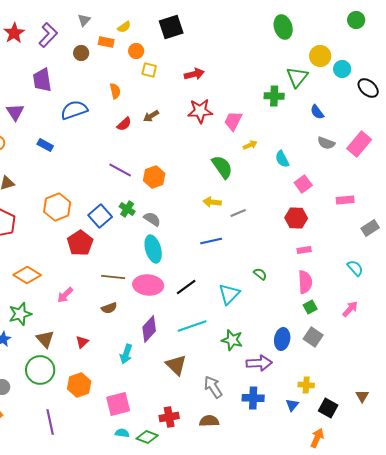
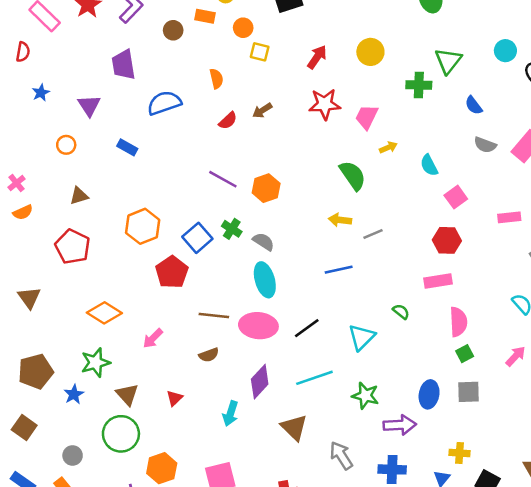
yellow circle: (320, 56) -> (370, 52), moved
red arrow: (194, 74) -> (317, 57), turned -42
pink rectangle: (304, 250) -> (438, 281), moved, size x1.5
gray square: (313, 337) -> (468, 392), turned -36
orange hexagon: (79, 385) -> (162, 468), moved

